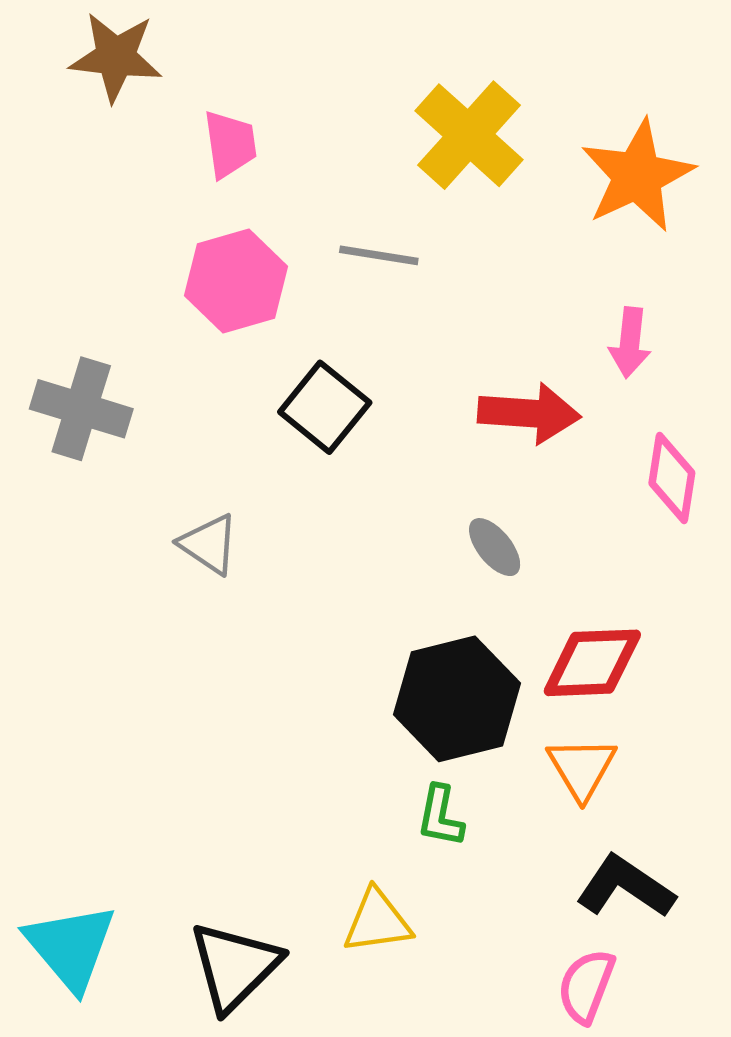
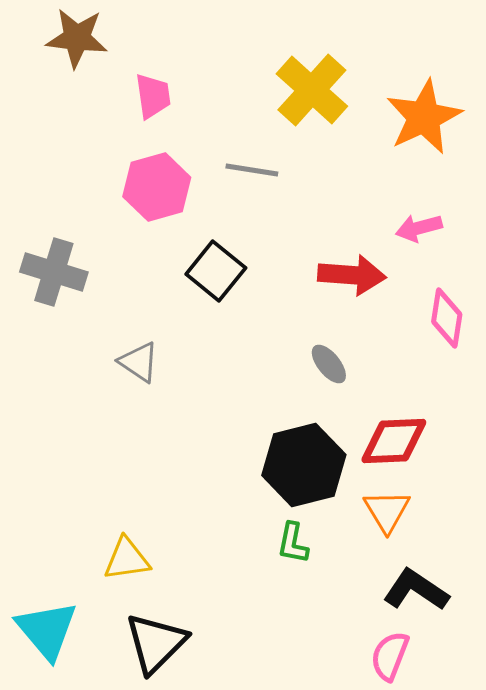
pink arrow: (630, 343) -> (419, 228), turned 69
yellow triangle: (377, 921) -> (127, 559), moved

